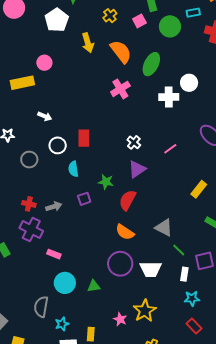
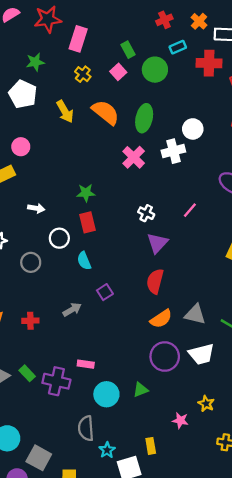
pink cross: (120, 89) -> (134, 157), moved
green star: (106, 182) -> (86, 193), moved
red cross: (29, 204) -> (30, 321), moved
gray triangle: (164, 228) -> (195, 314), moved
purple cross: (31, 230) -> (56, 381), moved
orange semicircle: (125, 232) -> (161, 319), turned -54
yellow star: (145, 311) -> (206, 404), size x0.6
cyan star: (62, 324) -> (107, 450), moved

